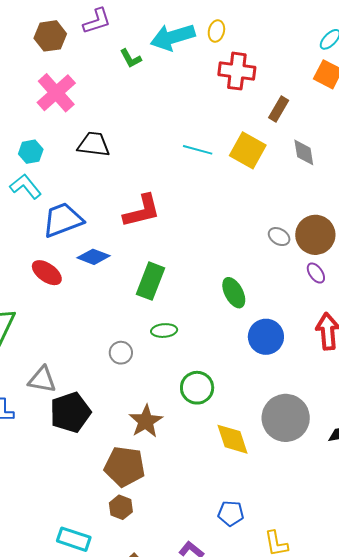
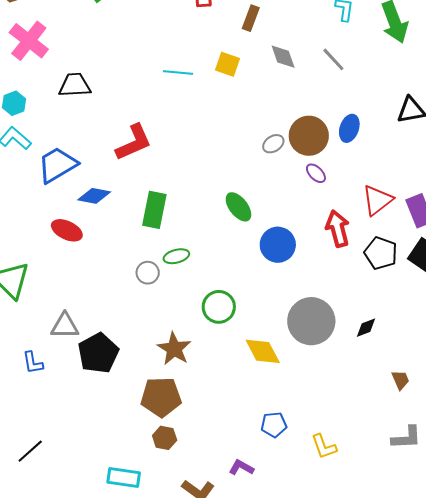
yellow square: (248, 150) -> (228, 64), size x0.7
gray ellipse: (279, 237) -> (273, 144), turned -55
red ellipse: (47, 273) -> (67, 230), moved
gray circle: (121, 353) -> (148, 273), moved

